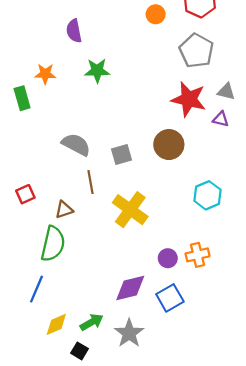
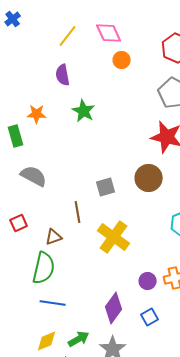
orange circle: (156, 14) -> (122, 60), moved
green star: (97, 71) -> (84, 111), turned 30
gray semicircle: (76, 145) -> (34, 176), moved
purple diamond: (130, 288) -> (114, 308), turned -40
blue line: (36, 289) -> (53, 303), moved, turned 75
blue square: (170, 298) -> (150, 317), size x0.7

